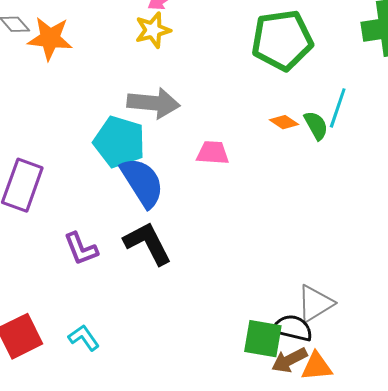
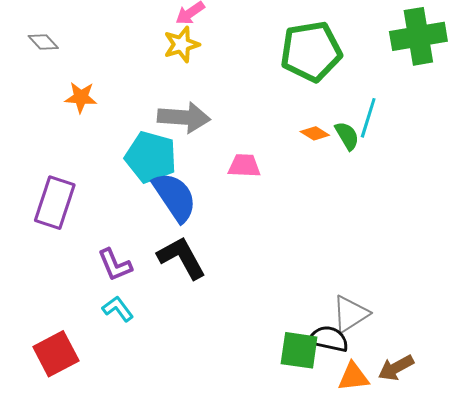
orange star: (50, 38) -> (81, 97), moved, size x0.7
cyan L-shape: (84, 338) -> (118, 309), moved
brown arrow: (289, 360) -> (396, 368), moved

